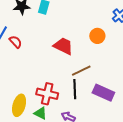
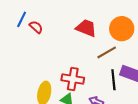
orange circle: (97, 36) -> (122, 29), moved, size x1.5
black line: (75, 89) -> (113, 80), moved

